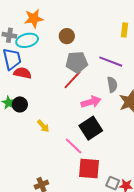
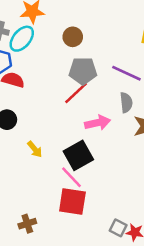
cyan ellipse: (27, 40) -> (22, 39), turned -40
black square: (91, 128) -> (78, 155), moved
red square: (89, 168) -> (72, 202), moved

